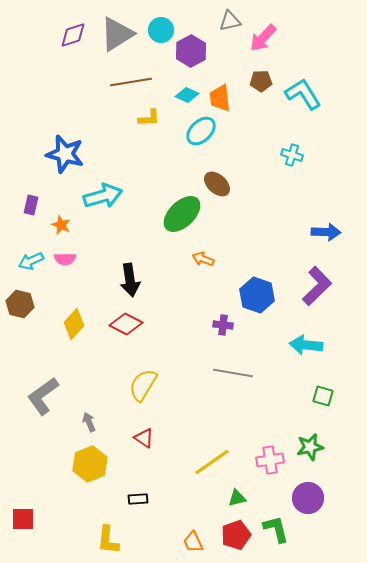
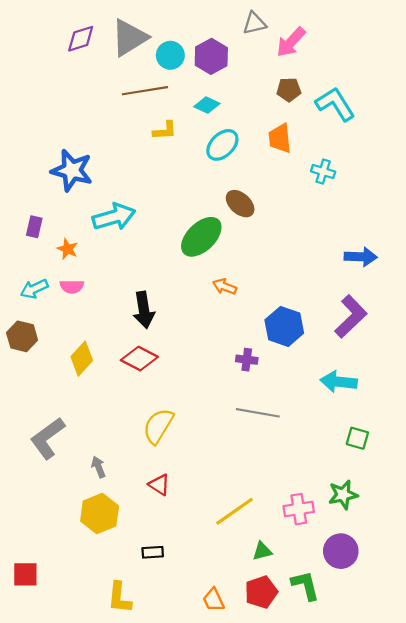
cyan circle: (161, 30) -> (170, 55), moved
orange trapezoid: (220, 98) -> (280, 138), moved

